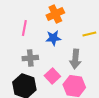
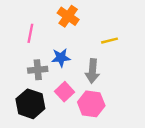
orange cross: (55, 14) -> (68, 16), turned -30
blue star: (53, 38) -> (61, 58), moved

